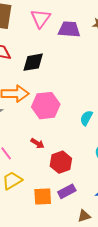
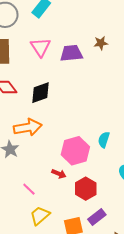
pink hexagon: (46, 106) -> (75, 151), moved

